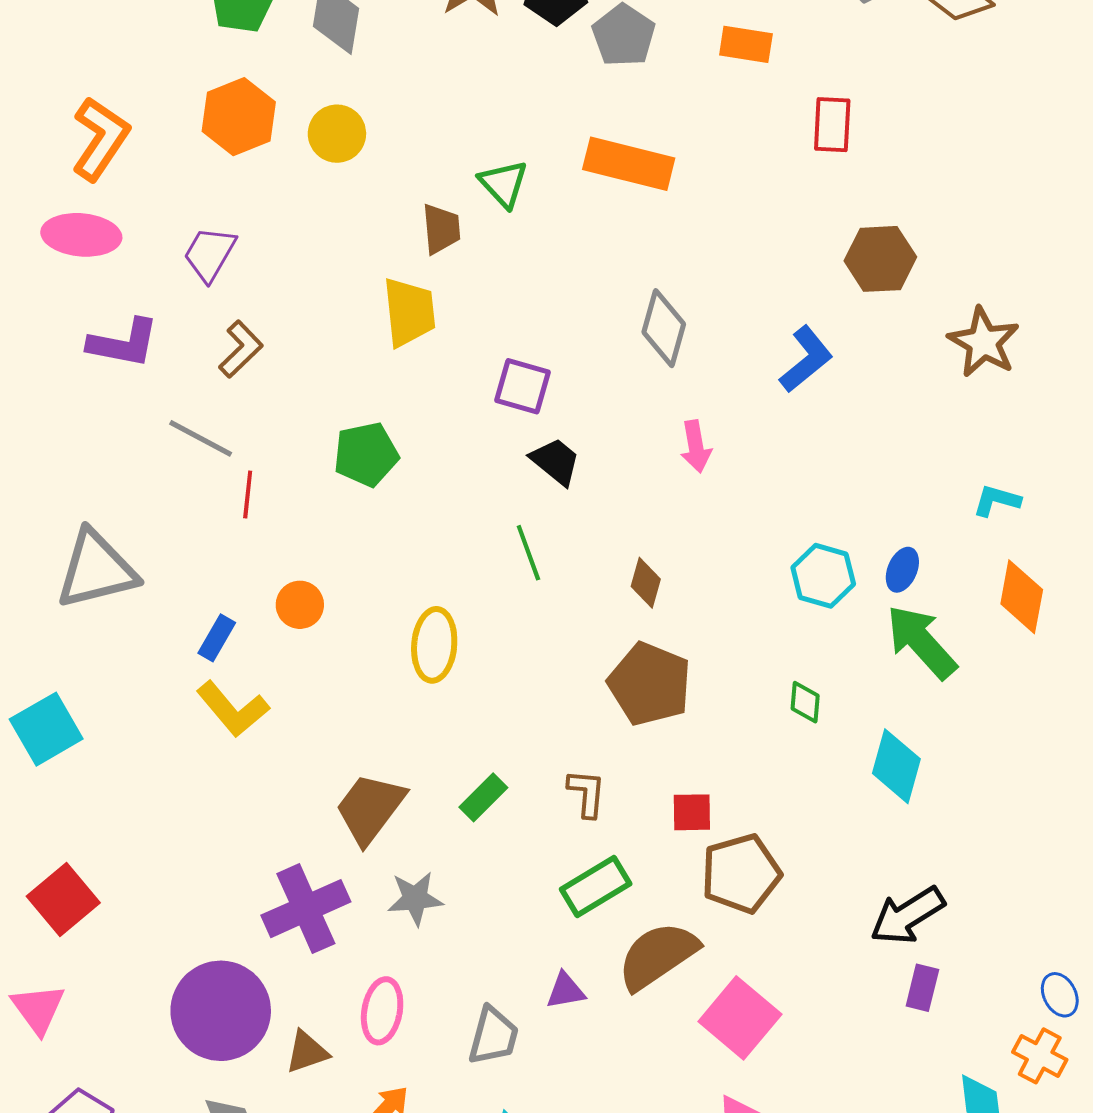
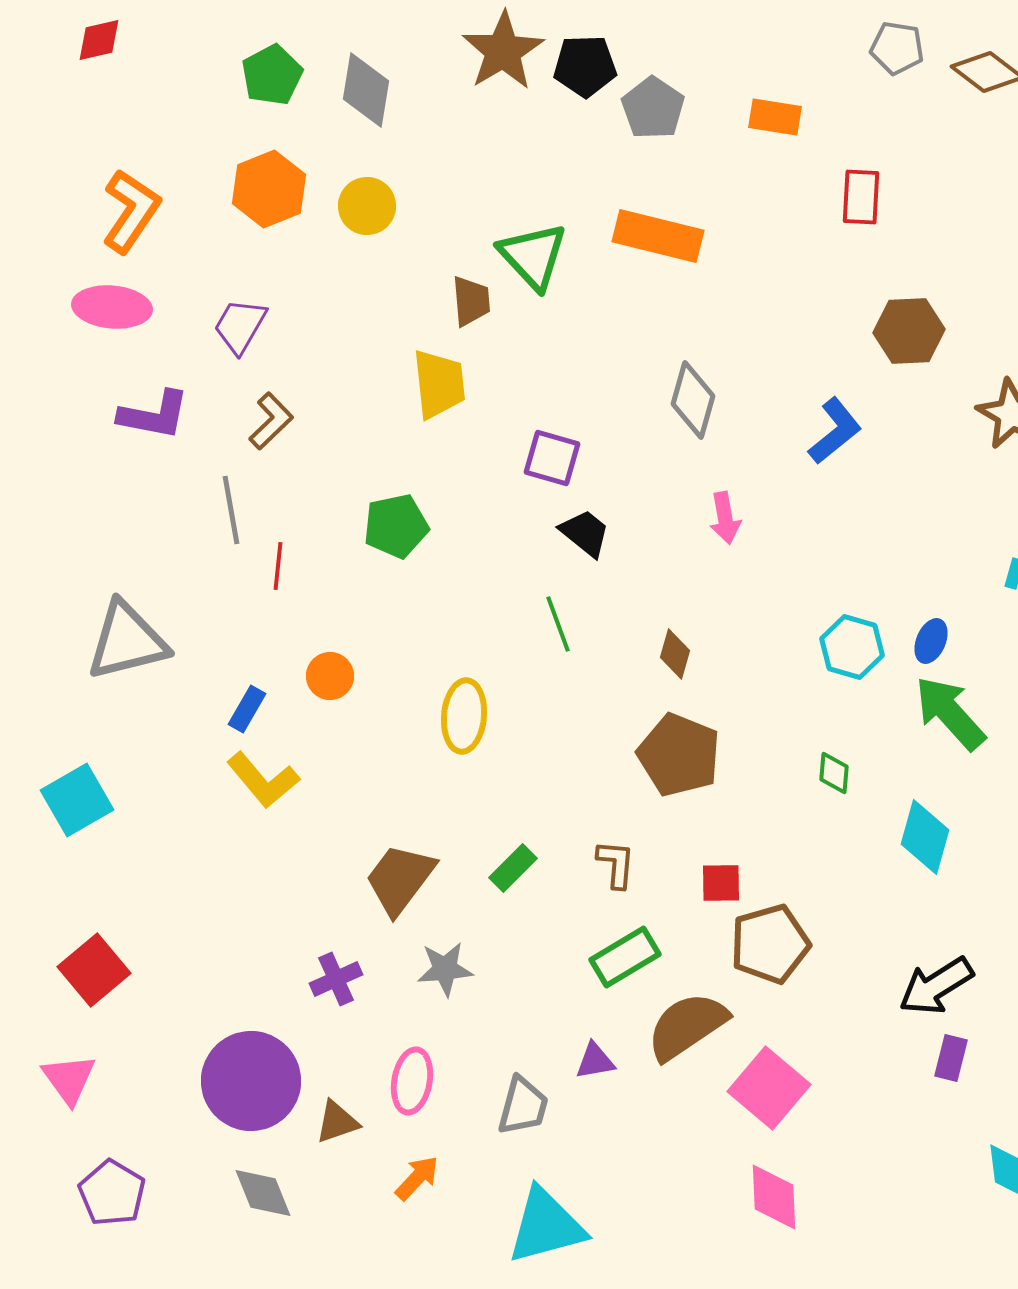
green triangle: (503, 184) -> (533, 256), size x1.4
gray line: (201, 438) -> (231, 510), turned 52
purple cross: (306, 909) -> (336, 979), size x0.6

